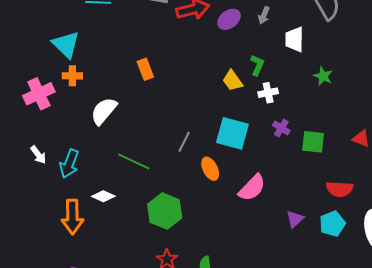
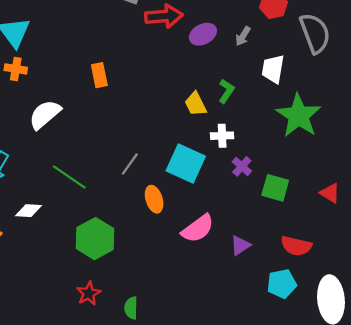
green star: (323, 76) -> (299, 116), size x2.0
white cross: (268, 93) -> (222, 136), moved
white diamond: (103, 196) -> (28, 211), turned -30
purple triangle: (295, 219) -> (240, 245), moved

